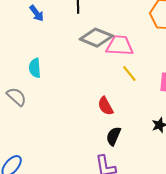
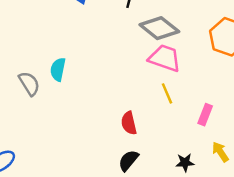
gray diamond: (96, 38) -> (159, 28), moved
cyan semicircle: (35, 68) -> (58, 69), moved

